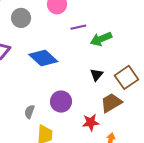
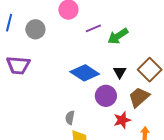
blue diamond: (43, 58) -> (85, 73), moved
purple circle: (61, 102) -> (106, 96), moved
gray semicircle: (30, 112) -> (70, 118), moved

